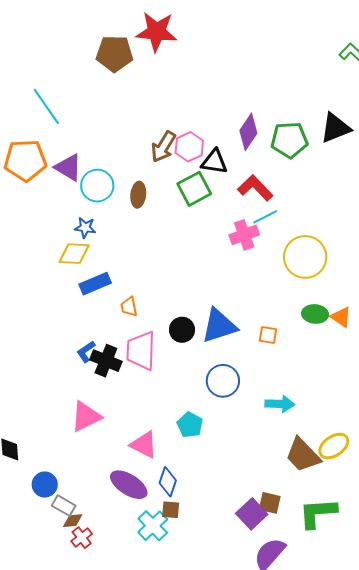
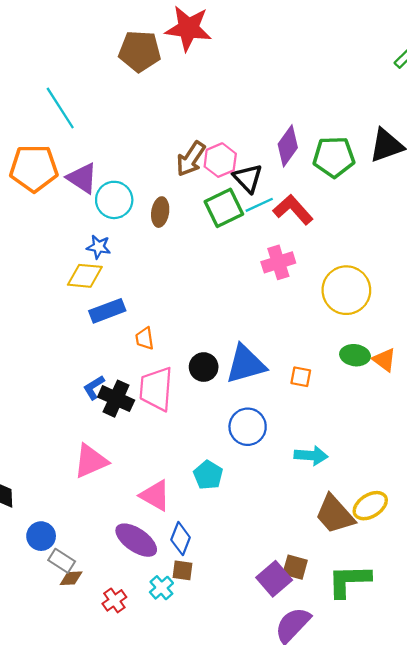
black triangle: (214, 162) -> (248, 178), turned 36
cyan line: (265, 217) -> (259, 205), moved
cyan cross: (153, 526) -> (161, 588), size x0.7
red cross: (82, 538) -> (114, 600), moved

